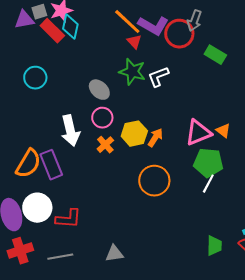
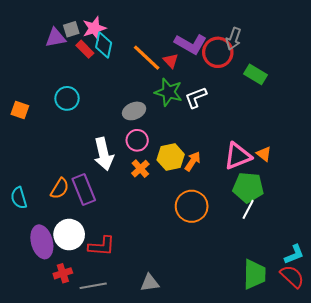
orange line: (127, 22) -> (147, 58), moved
red rectangle: (52, 31) -> (85, 49), size x0.7
gray ellipse: (99, 90) -> (134, 111), turned -65
orange semicircle: (28, 164) -> (60, 188), size x0.7
green trapezoid: (214, 246) -> (254, 274), size x1.4
red cross: (20, 251) -> (63, 273), moved, size x0.7

